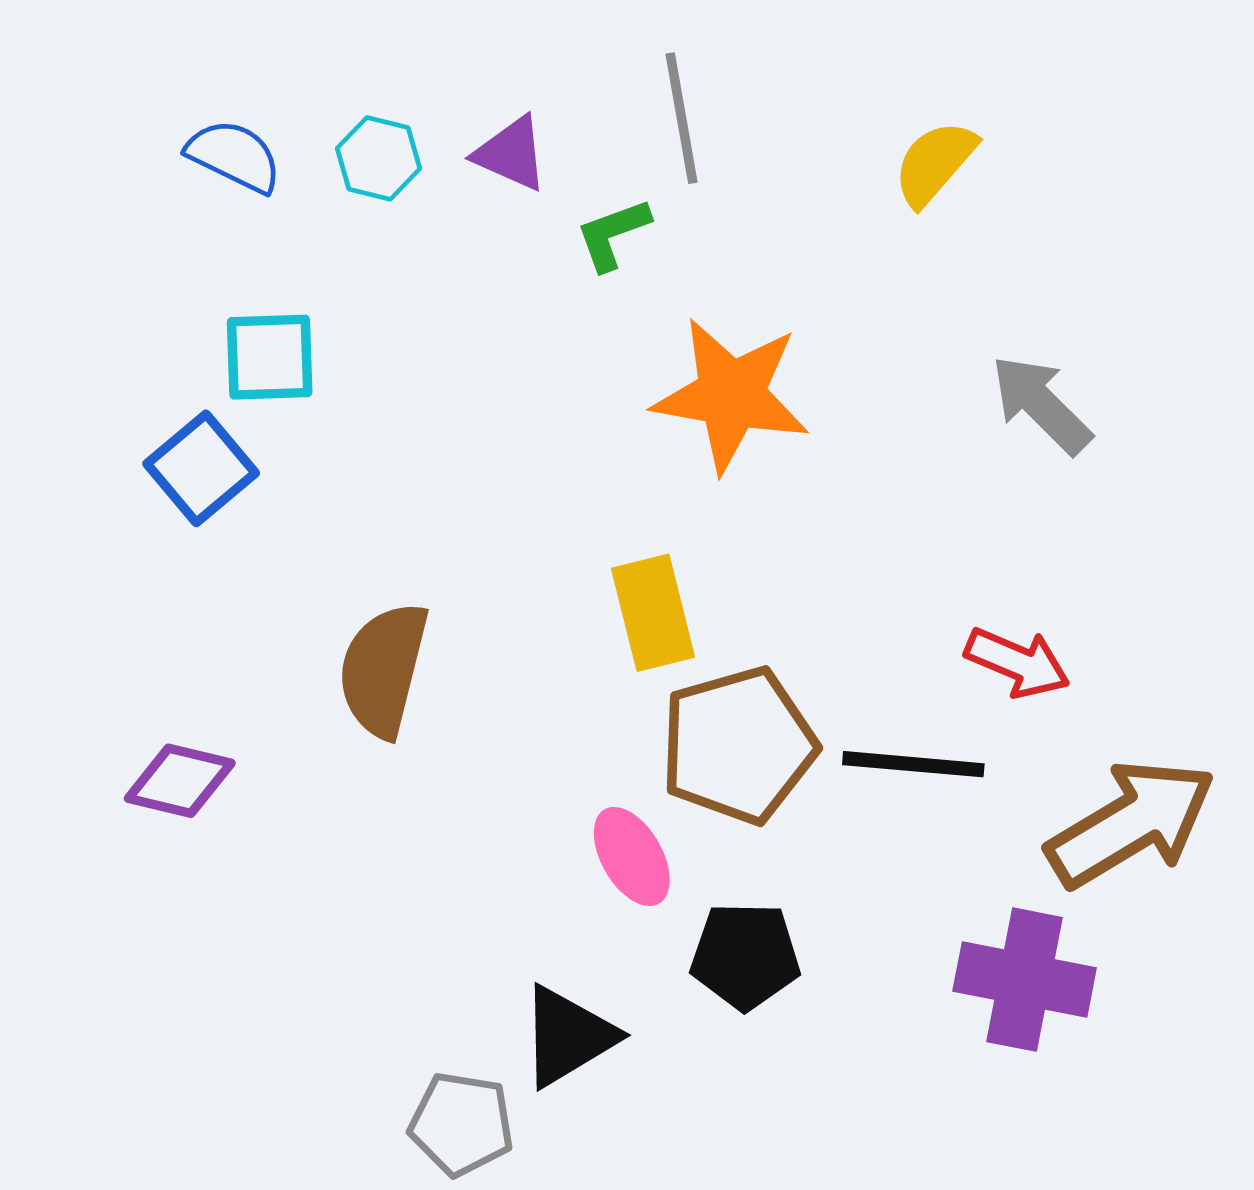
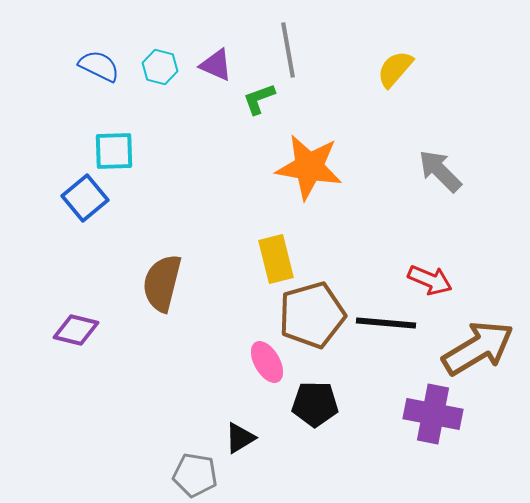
black triangle: (568, 1036) -> (240, 438), size x0.7

